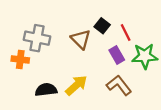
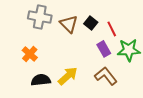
gray cross: (37, 38) -> (40, 17), moved
brown triangle: (81, 39) -> (69, 24), moved
orange cross: (20, 59) -> (30, 54), moved, turned 35

